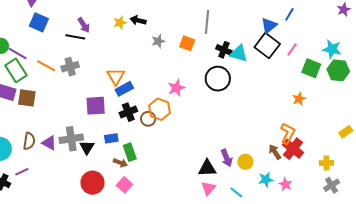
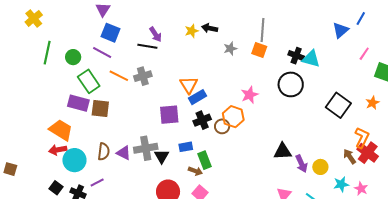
gray line: (207, 22) -> (263, 30), moved
black square: (267, 46) -> (338, 105), moved
purple line: (18, 54) -> (102, 53), moved
black triangle: (207, 168) -> (283, 151), moved

